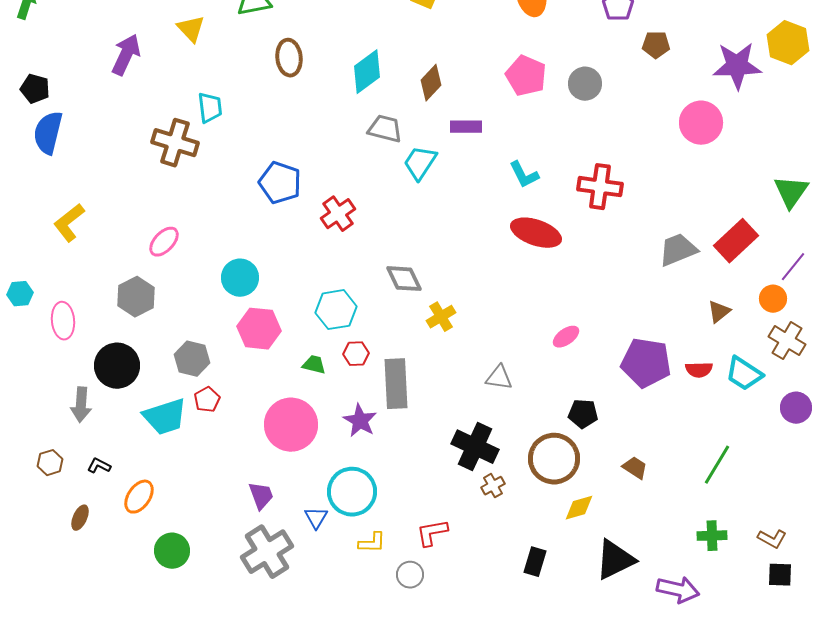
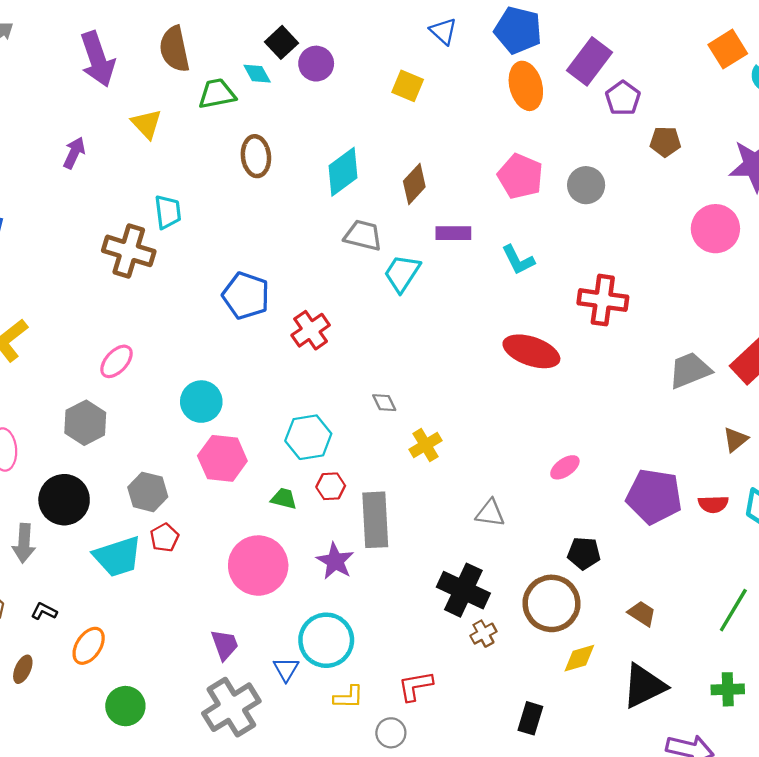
purple arrow: (126, 55) -> (74, 153), size x0.7
cyan L-shape: (524, 175) -> (518, 260), moved
gray diamond: (404, 279) -> (384, 403), size x0.6
black triangle: (615, 560) -> (644, 686), moved

